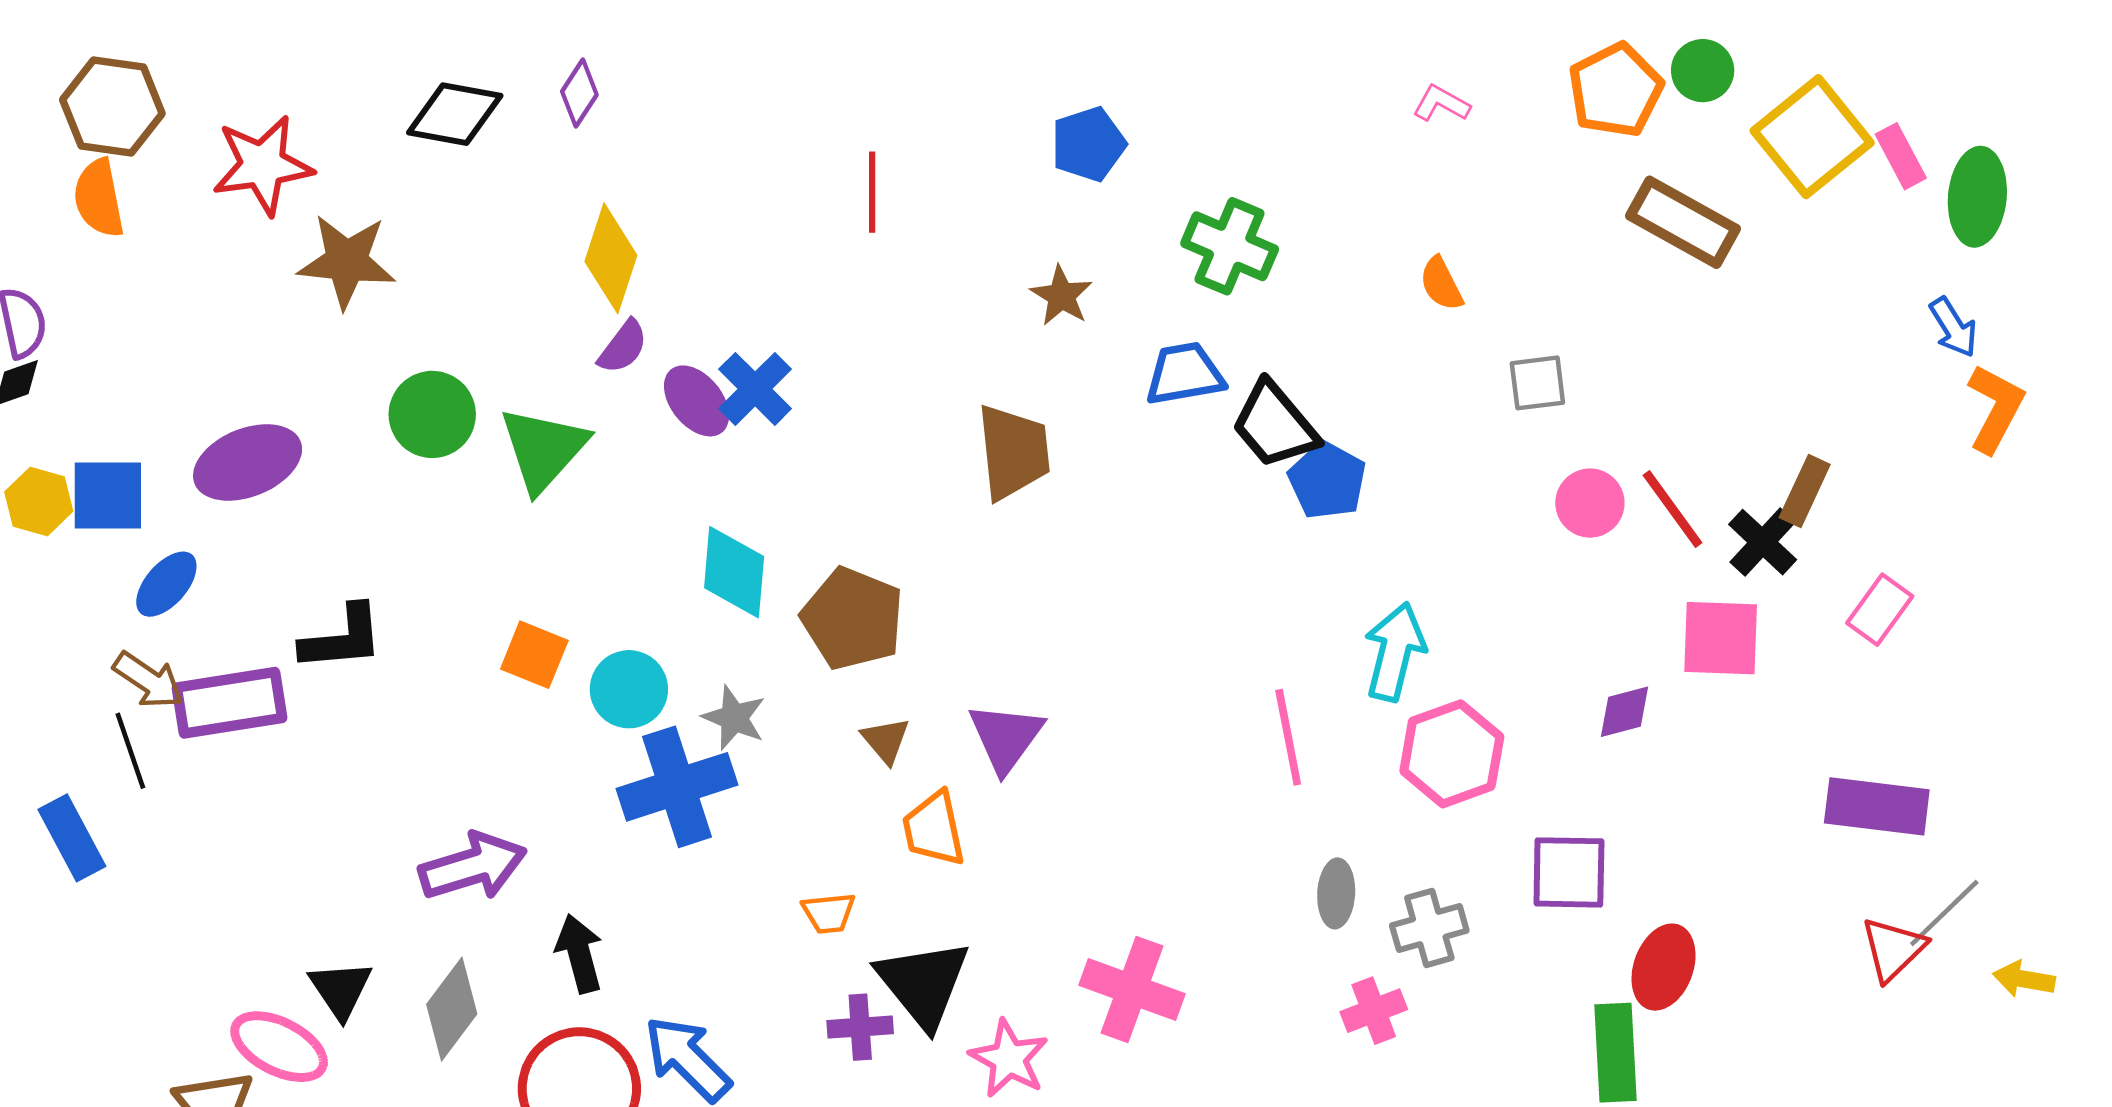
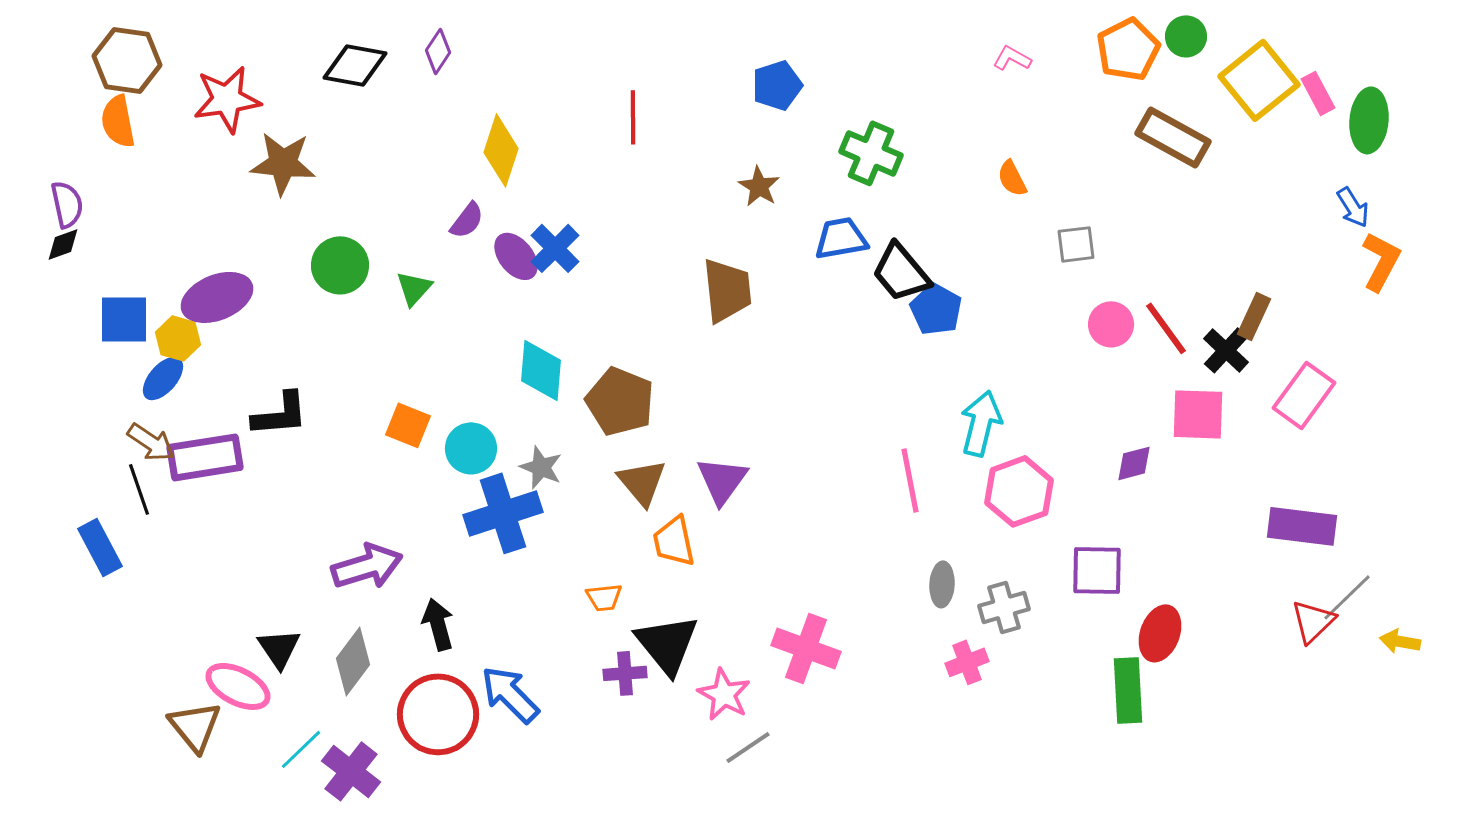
yellow diamond: (611, 258) -> (501, 150), moved
green triangle: (543, 449) -> (414, 288), size x0.6
yellow hexagon: (39, 502) -> (178, 338), moved
pink rectangle: (1880, 610) -> (1304, 395), size x1.4
brown triangle: (886, 740) -> (642, 482), size x1.5

